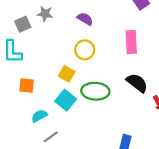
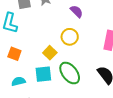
green ellipse: (95, 91) -> (70, 73), turned 35
cyan square: (66, 100) -> (43, 74), turned 30

